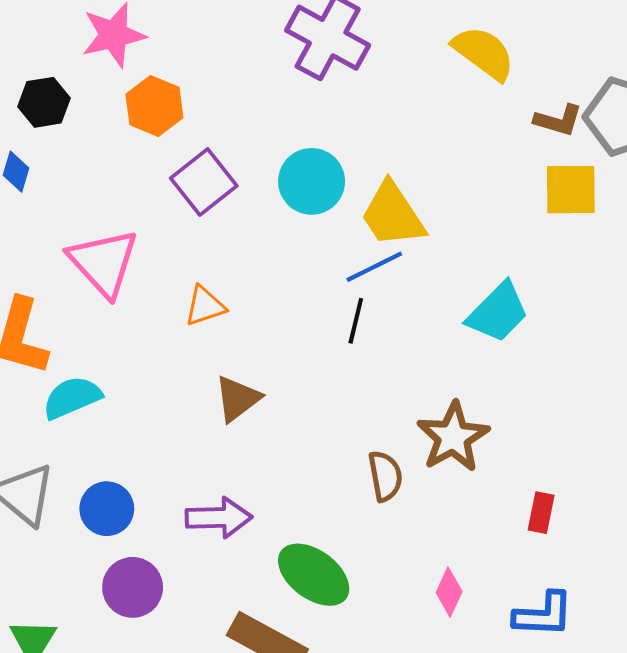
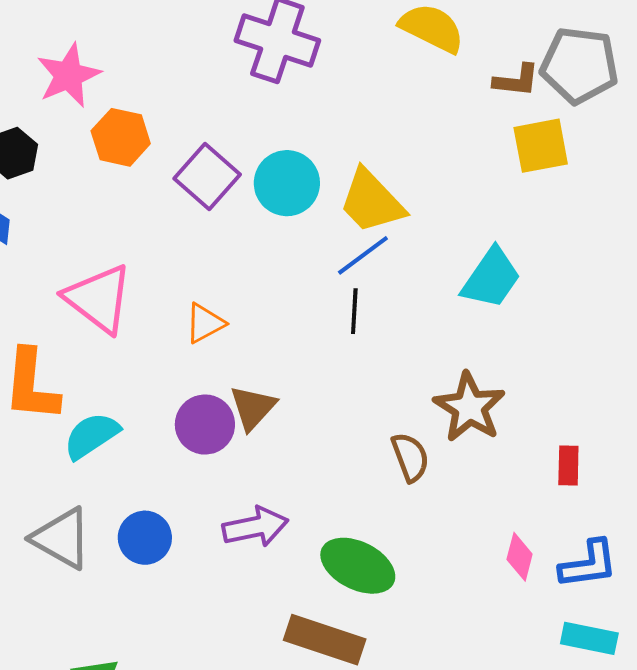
purple square: (204, 182) -> (207, 177), moved
purple circle: (133, 587) -> (205, 425), moved
pink diamond: (449, 592) -> (520, 557), moved

